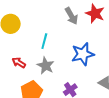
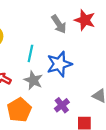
blue star: (83, 54) -> (59, 64), moved

